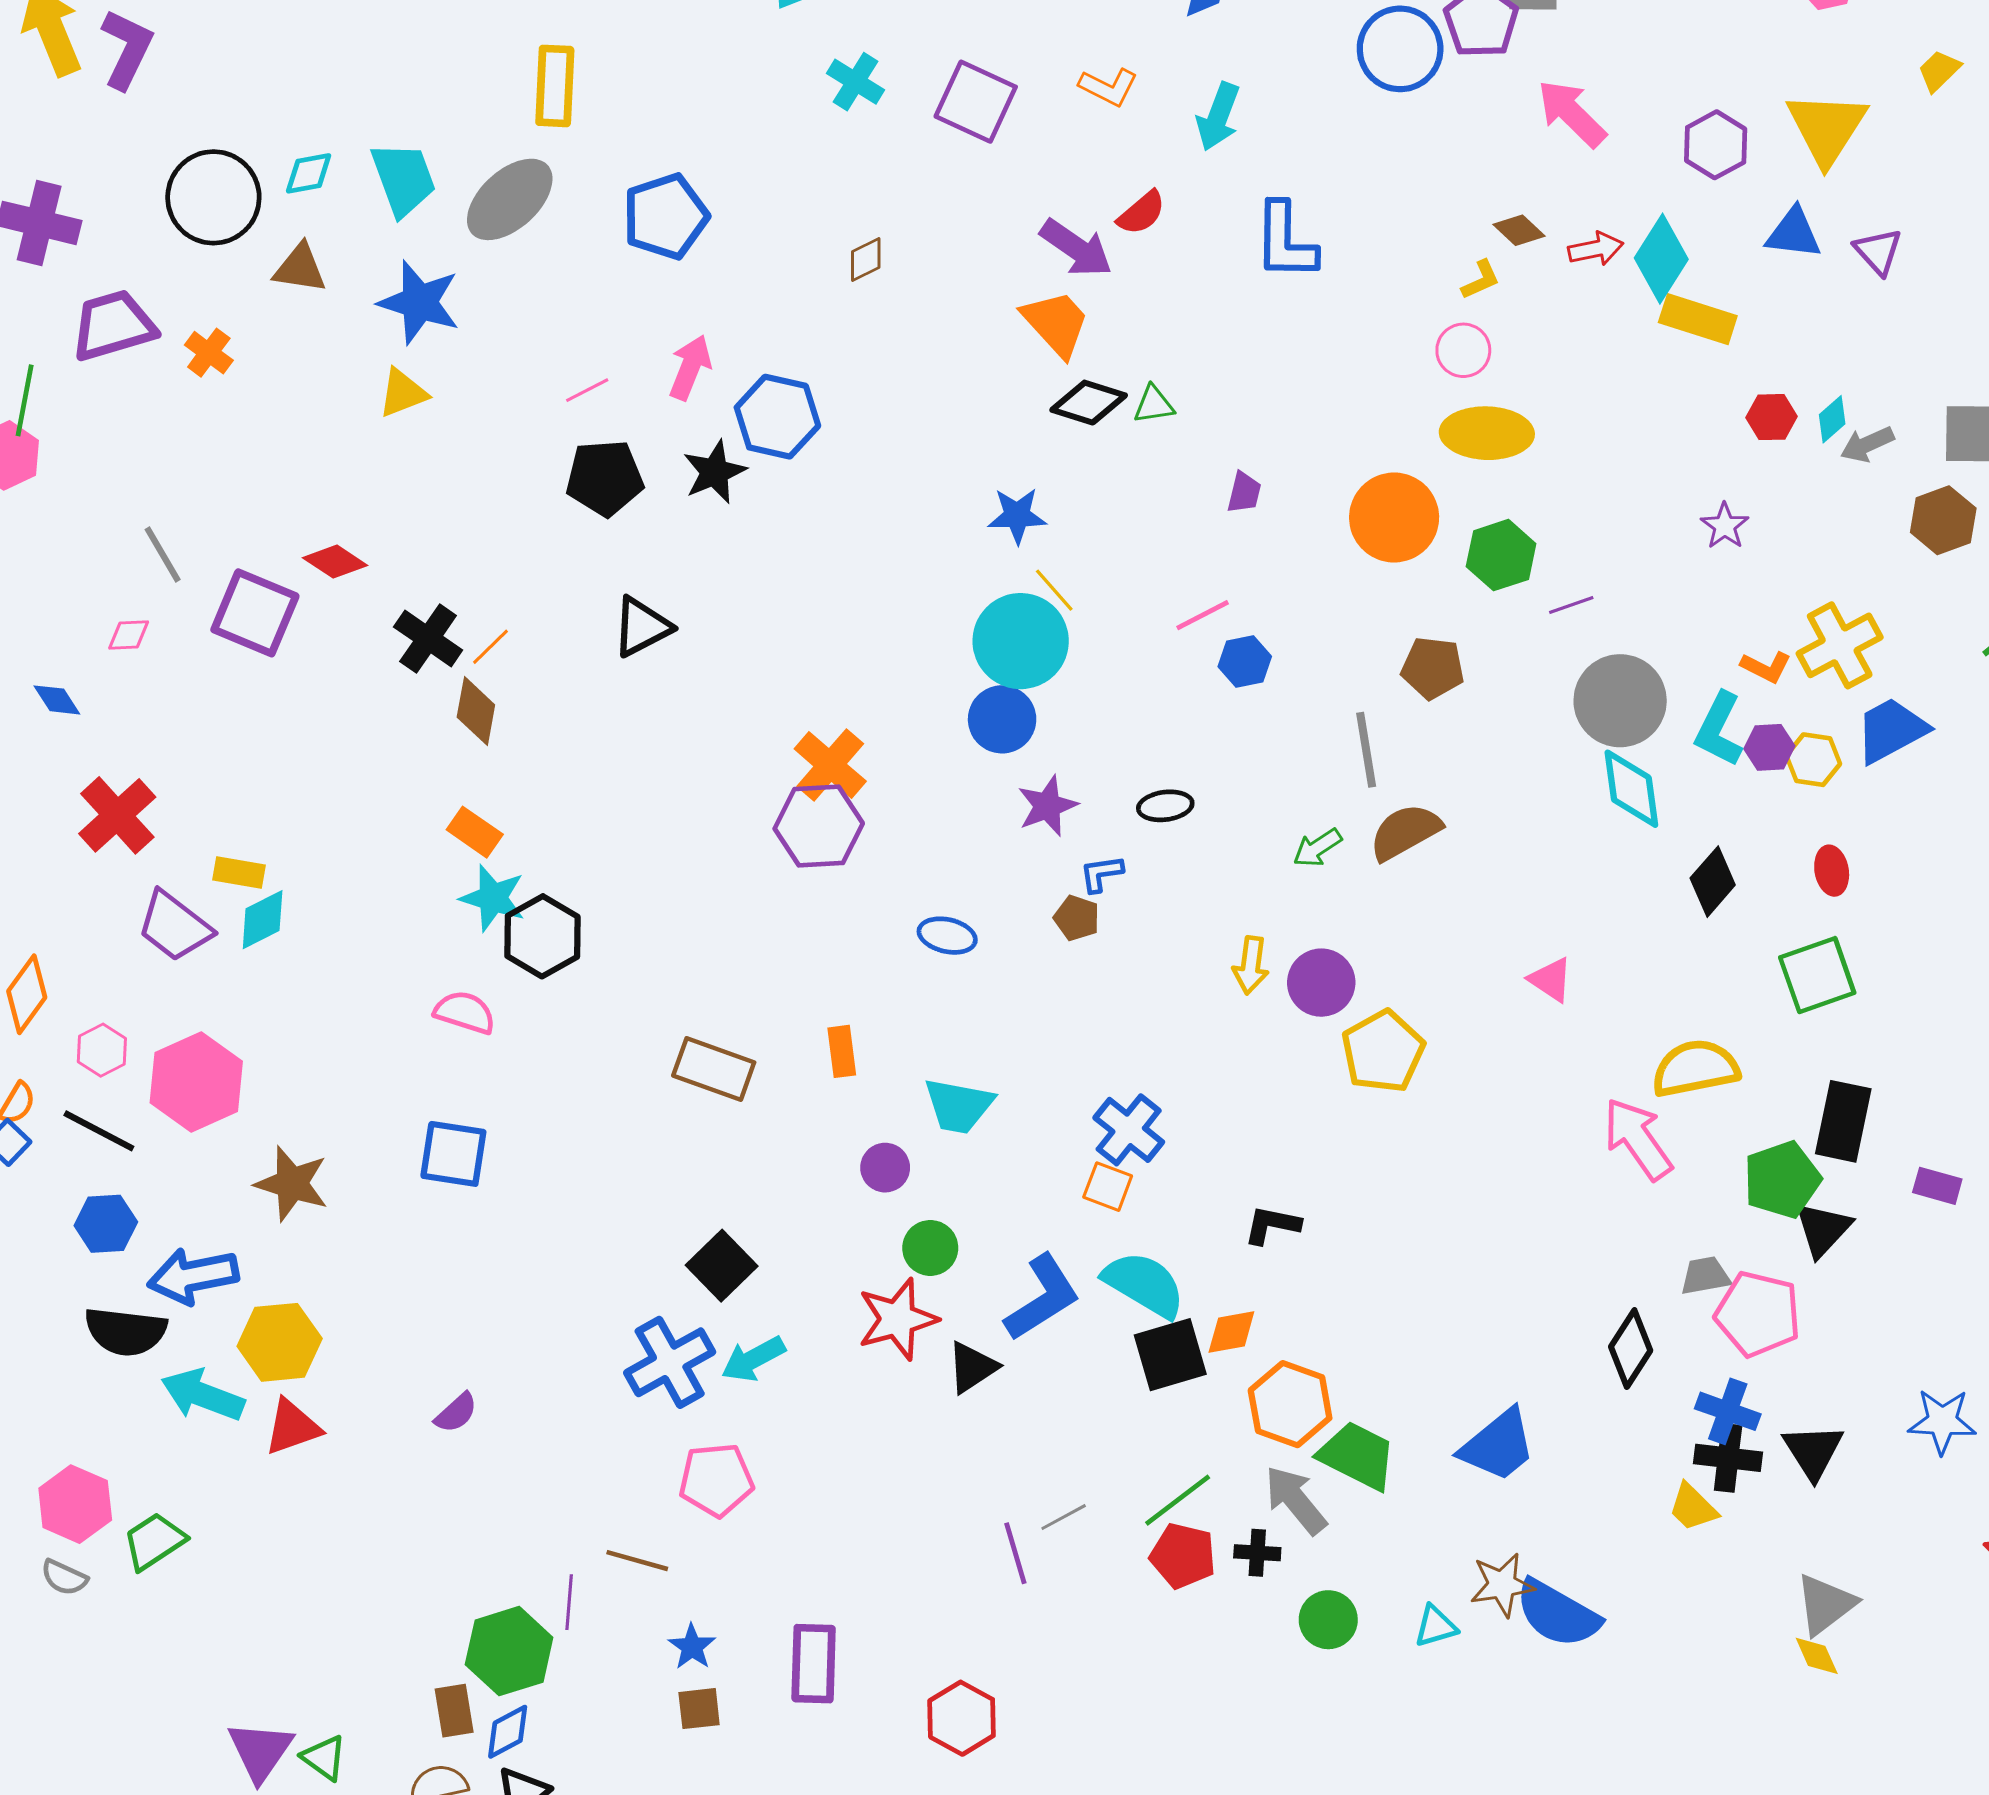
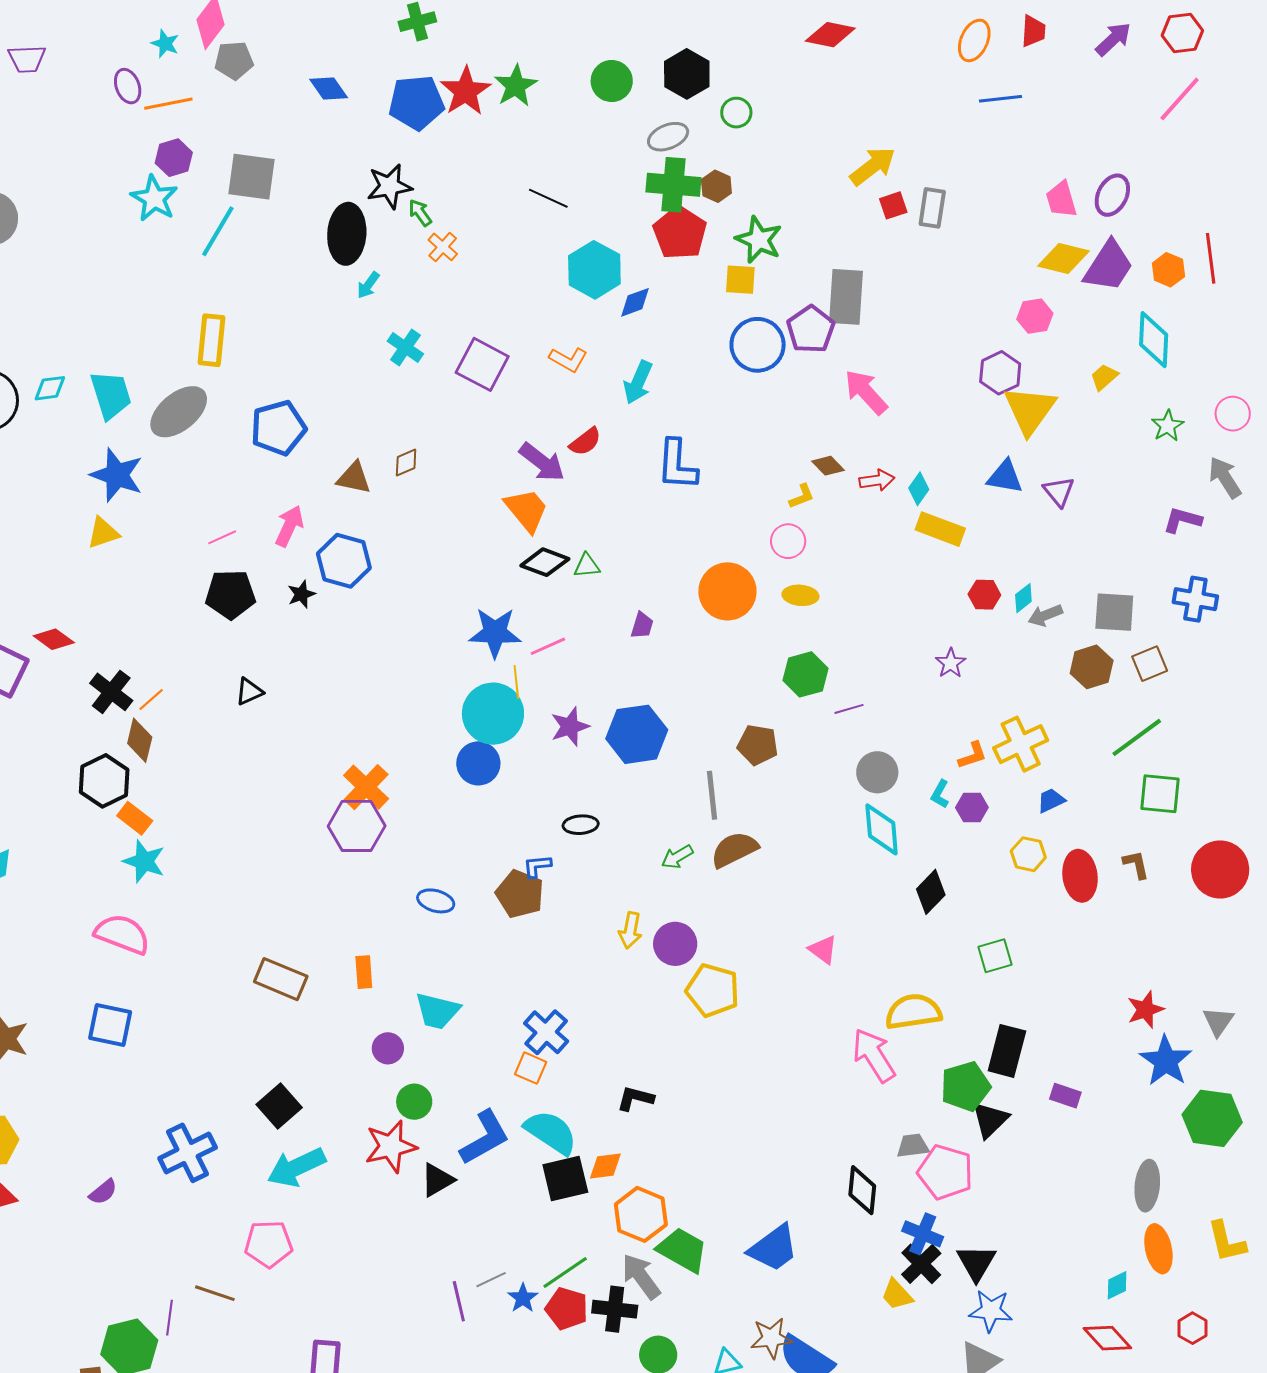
purple hexagon: (1716, 145) -> (1000, 373), moved
cyan diamond: (1661, 259) -> (919, 489), size x0.6
brown triangle: (300, 268) -> (354, 478), moved
yellow ellipse: (1487, 433) -> (800, 595), size x0.6
black star: (715, 472) -> (301, 594), size x0.7
blue star: (1017, 516) -> (495, 633), size x1.4
orange circle: (1394, 517) -> (727, 591), moved
yellow line: (1054, 590) -> (516, 682), turned 32
pink line: (1203, 615) -> (548, 646), moved
black triangle: (642, 627) -> (249, 692), size x0.7
blue hexagon: (1245, 662) -> (637, 734), size x1.8
orange L-shape: (1766, 667) -> (973, 755), turned -48
gray circle: (1620, 701) -> (877, 772), size x0.7
cyan L-shape: (1719, 729) -> (940, 794), size x0.6
blue trapezoid: (1891, 730) -> (1051, 800), size x0.6
yellow hexagon: (1813, 760) -> (1028, 854), moved
purple star: (1047, 806) -> (570, 727), moved
red ellipse: (1832, 871) -> (1080, 876), moved, size x1.6
brown pentagon: (1077, 918) -> (520, 894), size x1.6
black hexagon: (542, 936) -> (104, 781), moved
green square: (1817, 975) -> (995, 956), size x0.7
pink semicircle: (465, 1012) -> (122, 934), size x1.4
yellow pentagon: (1383, 1051) -> (713, 990), turned -30
black diamond: (1631, 1349) -> (862, 1190), turned -30
cyan arrow: (753, 1359) -> (296, 1167), size x1.4
blue cross: (670, 1362) -> (188, 1153), moved
blue star: (1942, 1421) -> (991, 1311), moved
black cross: (1728, 1458) -> (921, 1264), turned 36
black cross: (1257, 1553) -> (615, 1309), size x1.5
blue star: (692, 1647) -> (523, 1298), moved

